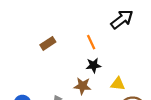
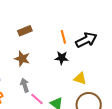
black arrow: (122, 19) -> (86, 40), moved
brown star: (82, 86) -> (22, 59), moved

